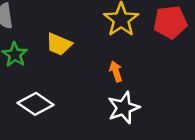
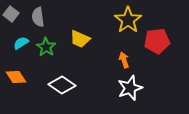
red pentagon: (170, 22) -> (157, 41), moved

